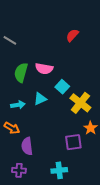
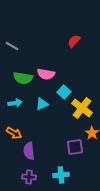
green semicircle: (21, 73) -> (23, 78), turned -96
cyan arrow: (18, 105) -> (15, 103), moved
purple cross: (19, 170) -> (29, 177), moved

